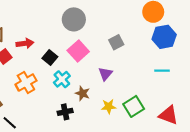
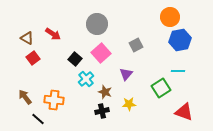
red arrow: (25, 43) -> (53, 34), moved, turned 42
orange cross: (26, 83) -> (54, 100), moved, turned 36
green square: (134, 106) -> (161, 88), moved
black cross: (65, 112) -> (102, 111), moved

